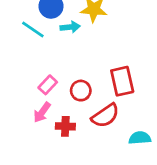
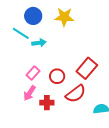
cyan arrow: (70, 27) -> (39, 43), moved
red rectangle: (122, 81) -> (87, 68), turned 55

